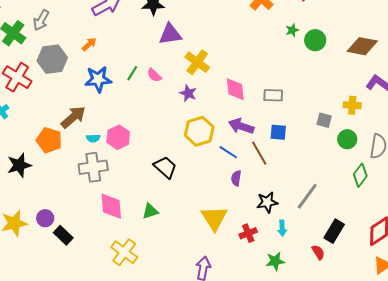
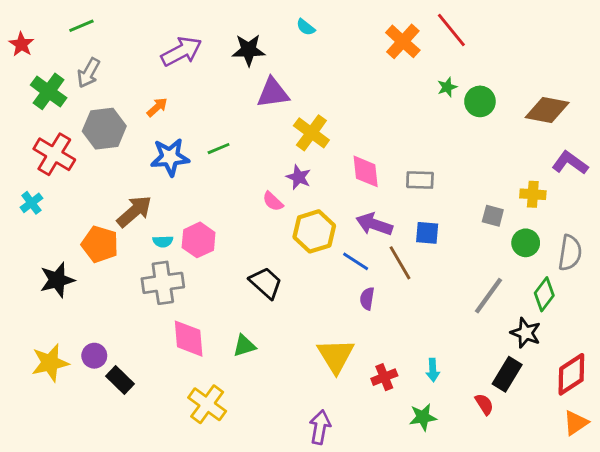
green line: (132, 73) -> (219, 149), turned 35
pink semicircle: (154, 75) -> (273, 201), moved
gray line: (307, 196) -> (489, 296), moved
black star: (267, 202) -> (526, 333), moved, turned 30

